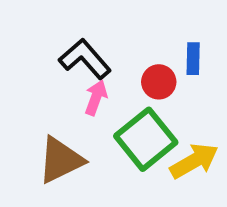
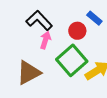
blue rectangle: (193, 59) -> (94, 18), turned -49

